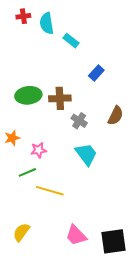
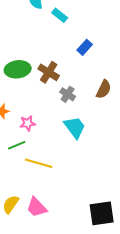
brown cross: (60, 98) -> (49, 72), turned 35
pink trapezoid: (76, 235) -> (37, 207), moved

